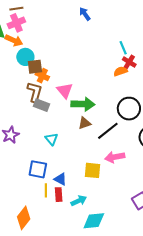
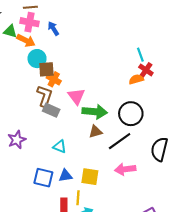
blue arrow: (85, 14) -> (53, 29), moved
pink cross: (16, 23) -> (30, 22), turned 30
black circle: (129, 109) -> (131, 114), moved
cyan triangle: (52, 139) -> (60, 146), turned -32
yellow square: (92, 170) -> (90, 177), moved
blue triangle: (60, 179) -> (65, 176), moved, turned -40
yellow line: (46, 190) -> (78, 198), moved

